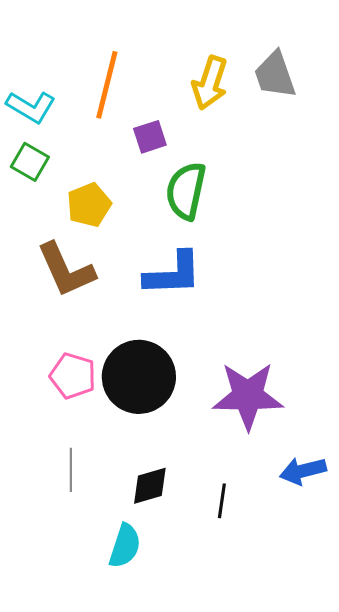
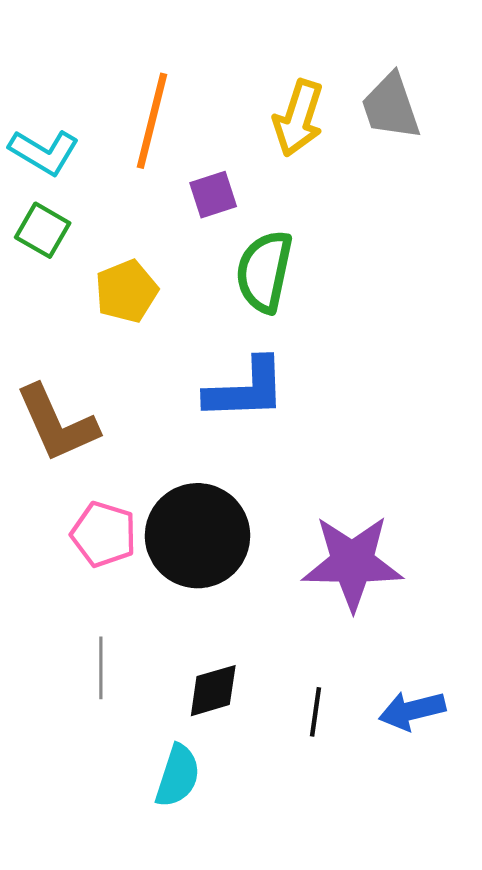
brown L-shape: (66, 270) -> (57, 423), moved
blue arrow: (303, 471) -> (412, 710), moved

